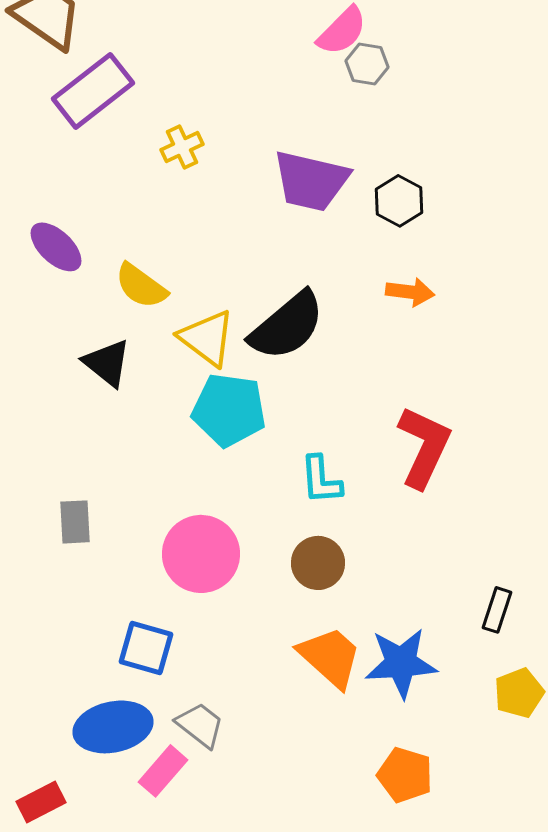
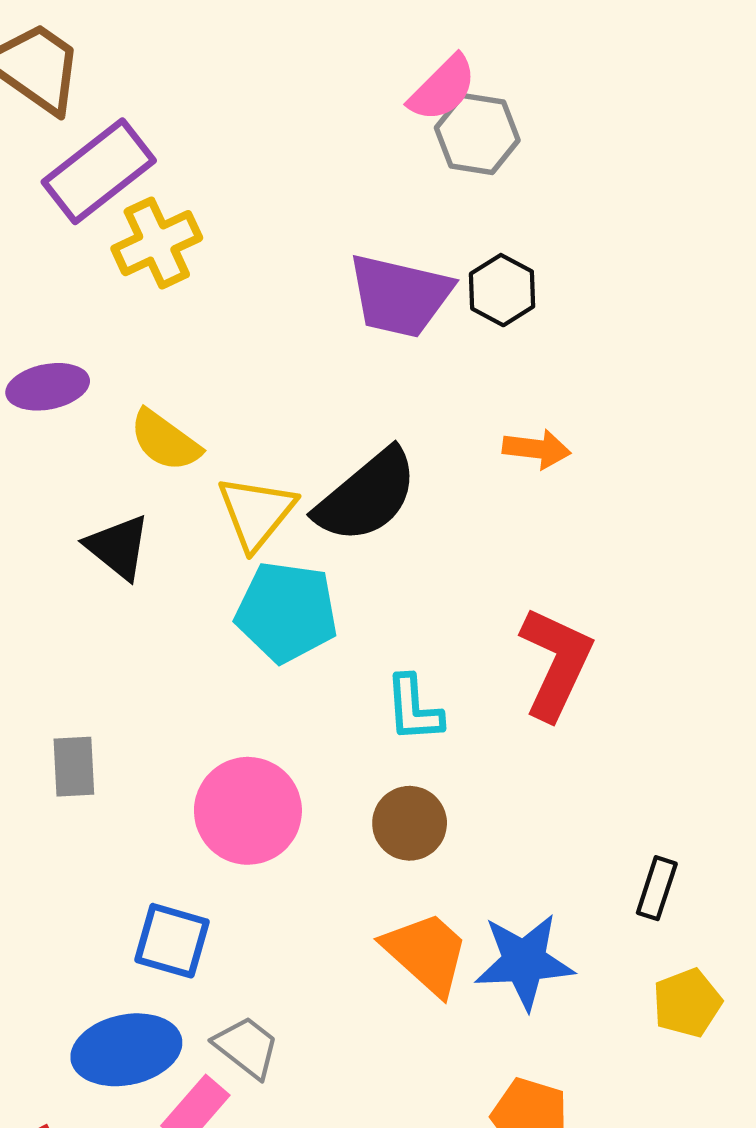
gray hexagon: (367, 64) -> (477, 134), size x1.4
yellow cross: (182, 147) -> (157, 243), moved, size x1.5
black hexagon: (399, 201) -> (502, 290), moved
purple ellipse: (56, 247) -> (48, 387), turned -54
yellow triangle: (207, 338) -> (256, 512), turned 32

